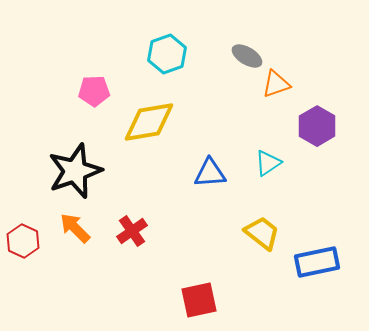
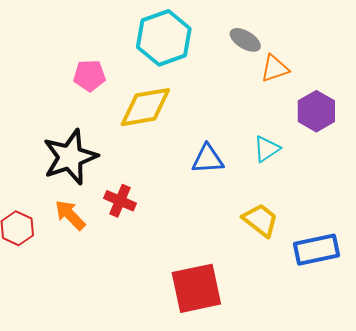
cyan hexagon: (167, 54) -> (164, 38), size x1.4
red cross: (132, 231) -> (120, 201), moved, turned -32
red square: (199, 300) -> (196, 288), size x1.4

